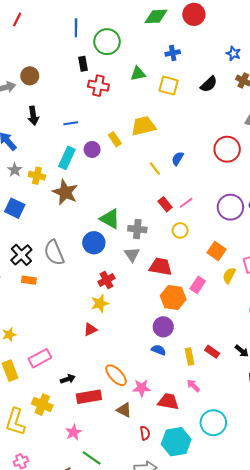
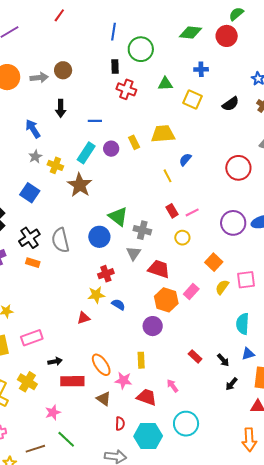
blue semicircle: (178, 159) -> (185, 160), moved
blue semicircle: (159, 350) -> (118, 305), moved
yellow rectangle: (189, 357) -> (141, 360), moved

